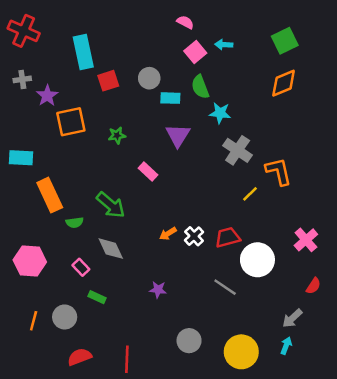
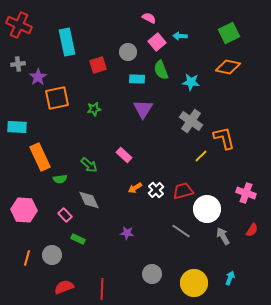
gray circle: (149, 78) -> (128, 52), moved
red square: (108, 81) -> (98, 65), moved
orange diamond: (284, 83) -> (228, 67), turned 35
cyan star: (220, 113) -> (191, 82), moved
pink rectangle: (148, 171) -> (124, 155), moved
green arrow: (111, 205) -> (89, 165), size x0.7
pink cross: (306, 240) -> (246, 193), turned -30
gray arrow: (292, 318) -> (223, 236), moved, turned 102

